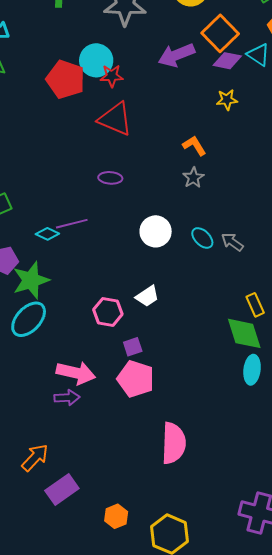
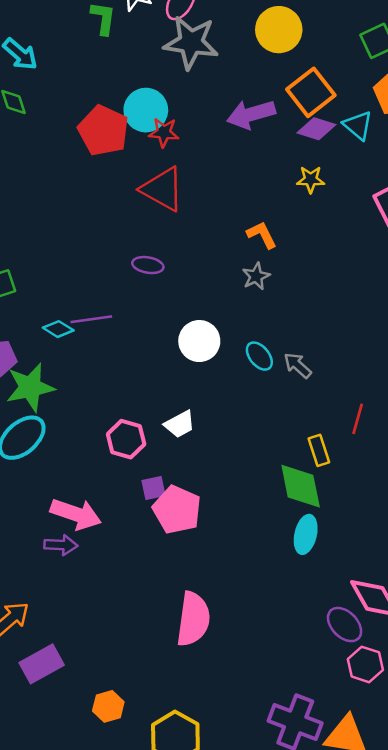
pink pentagon: (136, 379) -> (177, 510), moved

